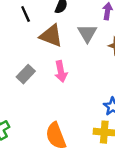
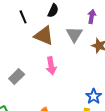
gray rectangle: (26, 74) -> (17, 77), moved

